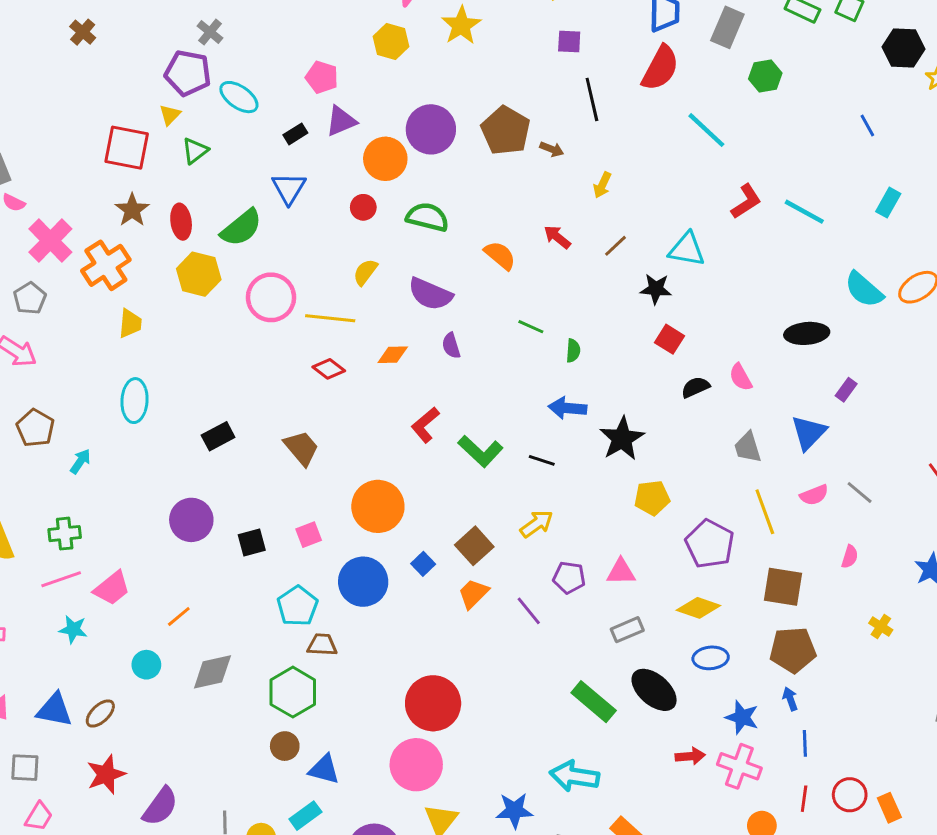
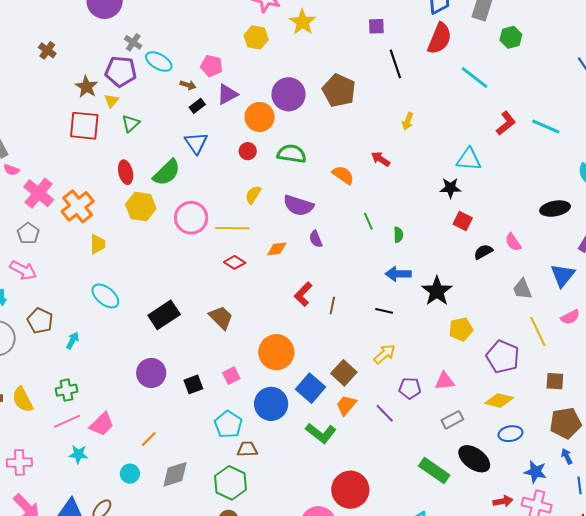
cyan ellipse: (239, 97) -> (159, 62), moved
brown arrow: (552, 149) -> (188, 85), moved
brown star: (132, 210) -> (86, 87), moved
brown line: (616, 246) -> (332, 306), moved, turned -30
green line: (531, 327) -> (368, 221), turned 48
cyan ellipse: (135, 401) -> (105, 296), turned -48
black rectangle: (218, 436) -> (164, 315), size x1.4
green L-shape: (480, 451) -> (321, 433), moved
blue square: (423, 564) -> (311, 388), size x1.8
brown square: (783, 587) -> (555, 381), size x0.7
red circle: (433, 703) -> (350, 490), moved

